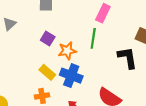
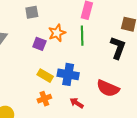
orange star: (67, 51) -> (57, 33), moved
black L-shape: (128, 58) -> (118, 48), turned 40

